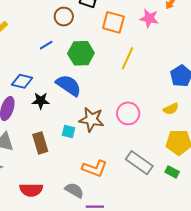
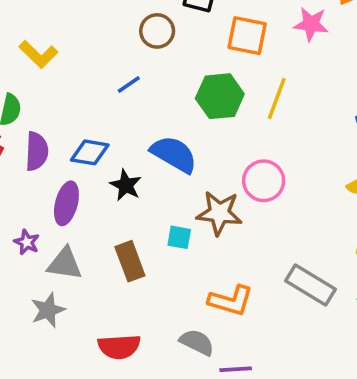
green hexagon: (81, 53) -> (220, 96), moved
black star: (41, 101) -> (126, 185), turned 30
pink circle: (128, 113) -> (264, 181), moved

